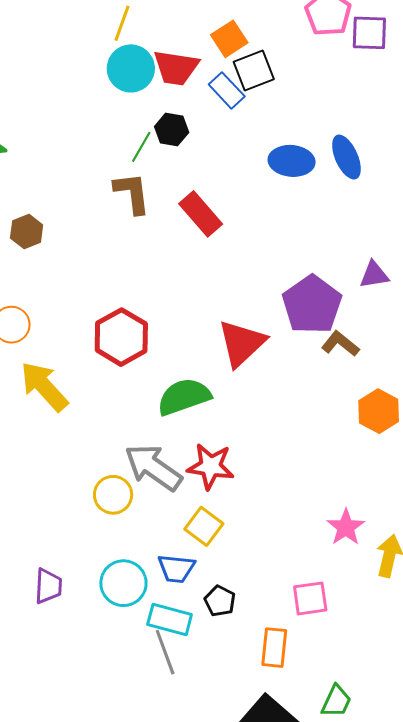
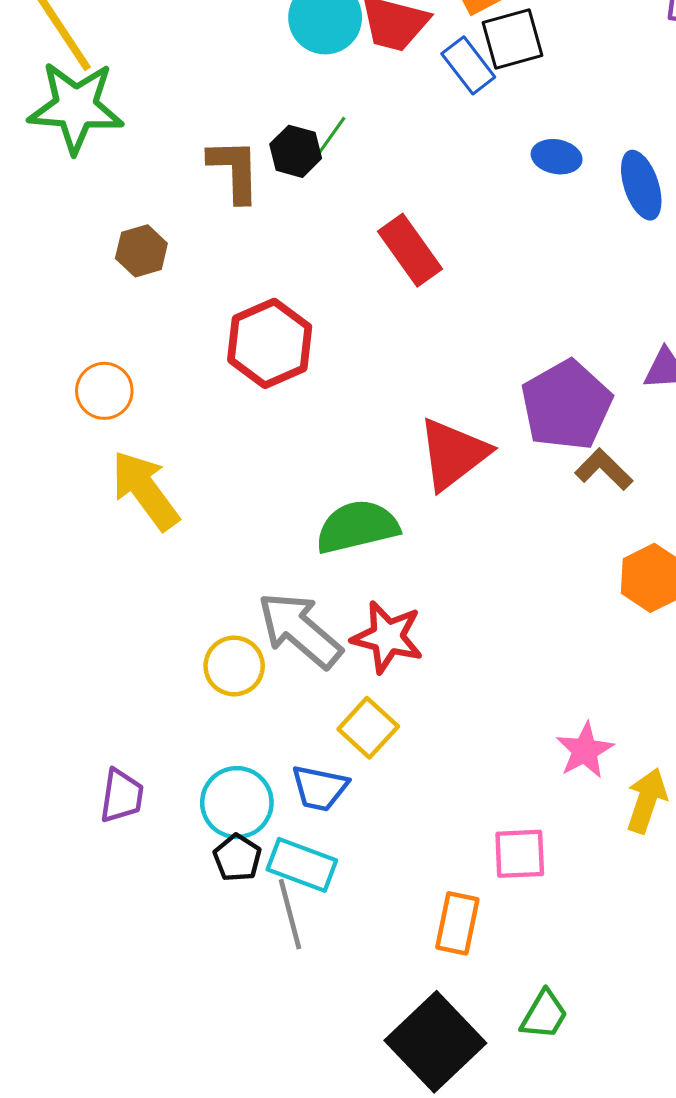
black hexagon: (172, 130) -> (296, 151), moved
blue ellipse: (292, 161) -> (557, 157), moved, size x0.7
brown L-shape: (132, 193) -> (234, 170), moved
red hexagon: (121, 337) -> (270, 343), moved
black pentagon: (220, 601) -> (237, 858), moved

